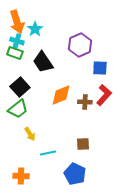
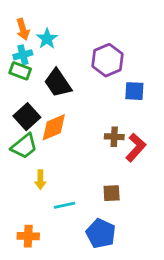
orange arrow: (17, 22) -> (23, 29), size x0.7
cyan cross: (17, 41) -> (23, 55), turned -32
orange diamond: (61, 95) -> (54, 127), moved
red L-shape: (104, 95) -> (136, 147), moved
yellow arrow: (30, 134) -> (40, 180), turned 32

